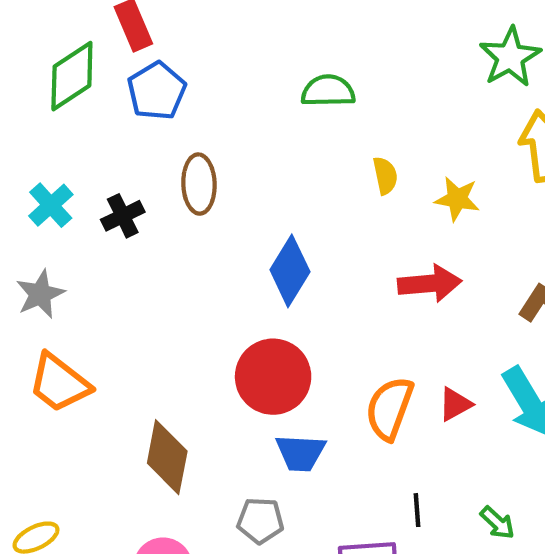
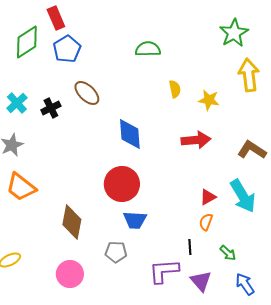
brown ellipse: (199, 184) -> (87, 93), turned -44
blue diamond: (290, 271) -> (130, 134), turned -36
orange semicircle: (389, 408) -> (206, 222), moved, size x0.6

